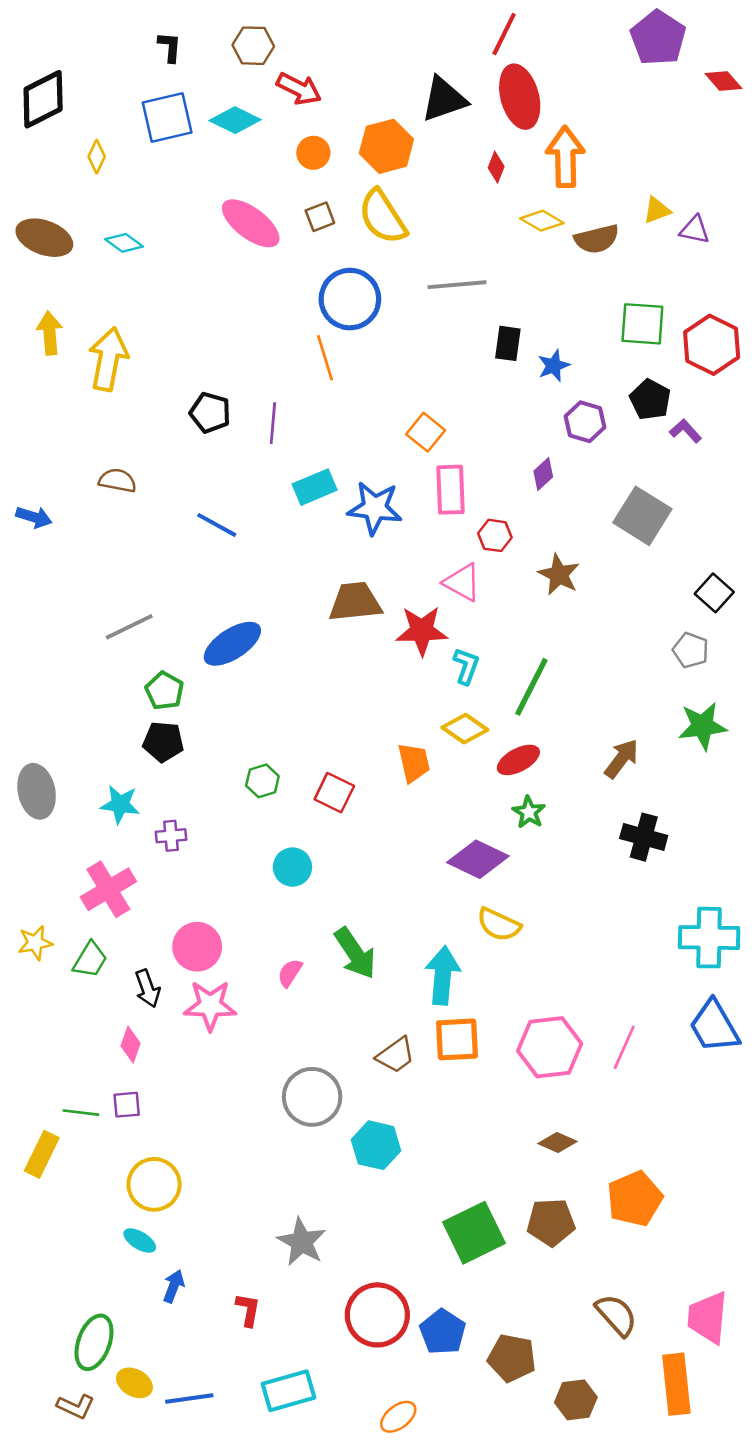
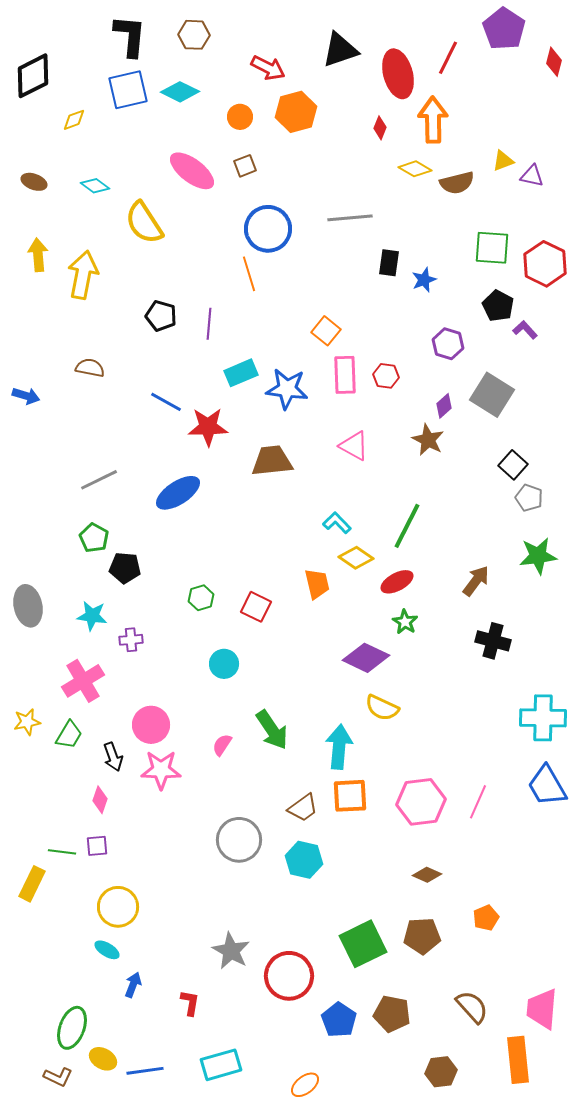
red line: (504, 34) -> (448, 58), moved
black L-shape: (170, 47) -> (130, 36), size x1.8
red diamond: (723, 81) -> (554, 62), turned 56
red arrow: (299, 89) -> (268, 68), moved
black triangle: (444, 99) -> (340, 50), moved
yellow diamond: (97, 157) -> (74, 120), turned 45
yellow semicircle: (383, 217) -> (144, 223), moved
brown ellipse: (44, 238) -> (34, 182), size x0.6
purple hexagon: (585, 422) -> (448, 344), moved
purple diamond: (543, 474) -> (444, 406), moved
red hexagon: (495, 535) -> (386, 376), moved
black square: (714, 593) -> (513, 465), moved
red star: (422, 631) -> (208, 427), moved
cyan L-shape: (466, 666) -> (337, 523), moved, turned -64
green pentagon: (165, 691) -> (94, 538), moved
cyan hexagon: (376, 1145) -> (304, 860), moved
orange pentagon: (635, 1199) -> (486, 918), size x0.6
red circle: (377, 1315) -> (289, 976), moved
brown pentagon: (512, 1358) -> (392, 1014), moved

